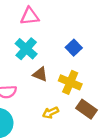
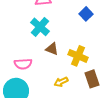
blue square: (74, 48) -> (86, 14), moved
brown rectangle: (86, 109) -> (92, 79), turned 36

